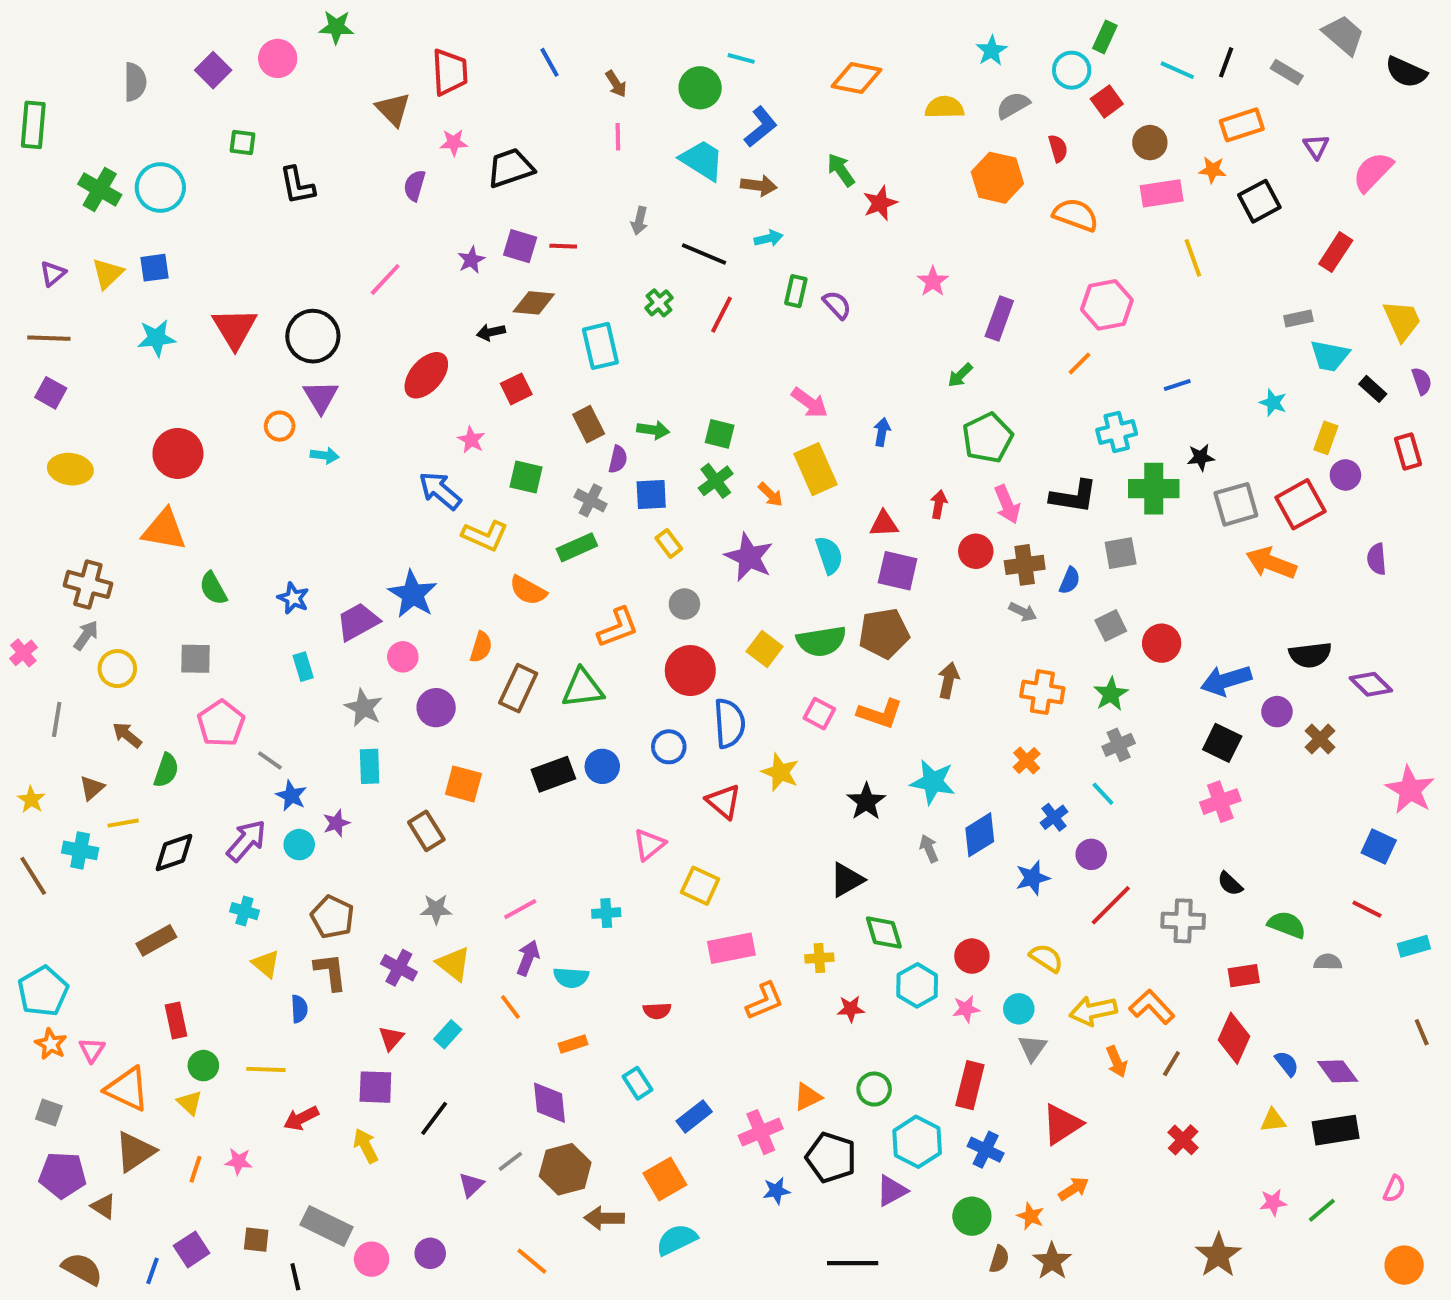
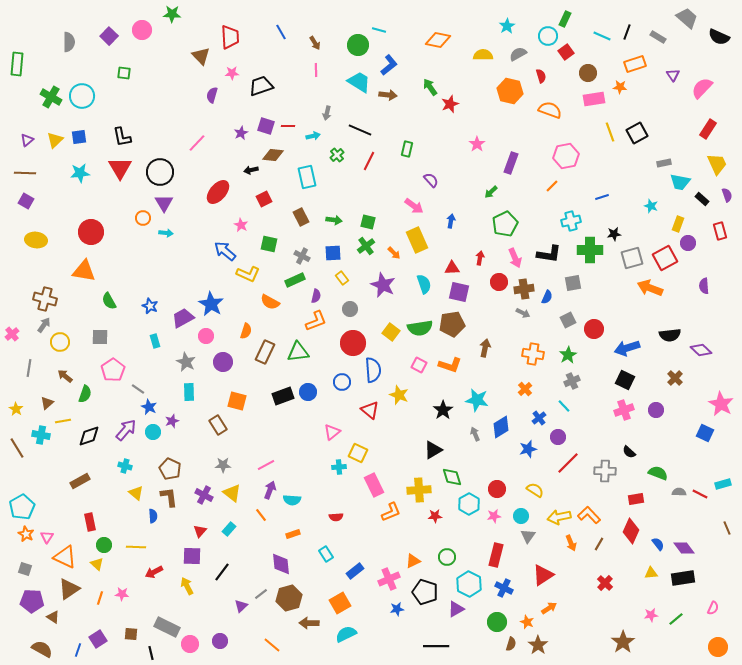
black L-shape: (297, 186) -> (122, 137), moved
black square: (1259, 201) -> (637, 133), moved
cyan arrow: (769, 238) -> (313, 136), moved
red rectangle: (1336, 252) -> (708, 129), moved
purple semicircle: (837, 305) -> (431, 180), moved
purple semicircle: (618, 459) -> (316, 296), moved
purple circle: (1277, 712) -> (656, 410), moved
red line: (1367, 909) -> (700, 494), moved
cyan cross: (606, 913) -> (339, 467), moved
pink rectangle: (731, 948) -> (374, 485), turned 75
yellow cross: (819, 958) -> (419, 490), size x1.6

